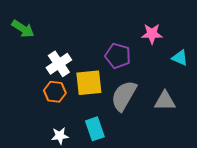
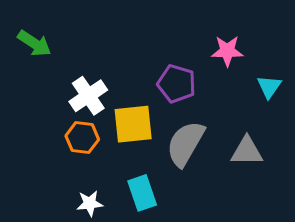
cyan triangle: (180, 58) -> (269, 87), turned 42

